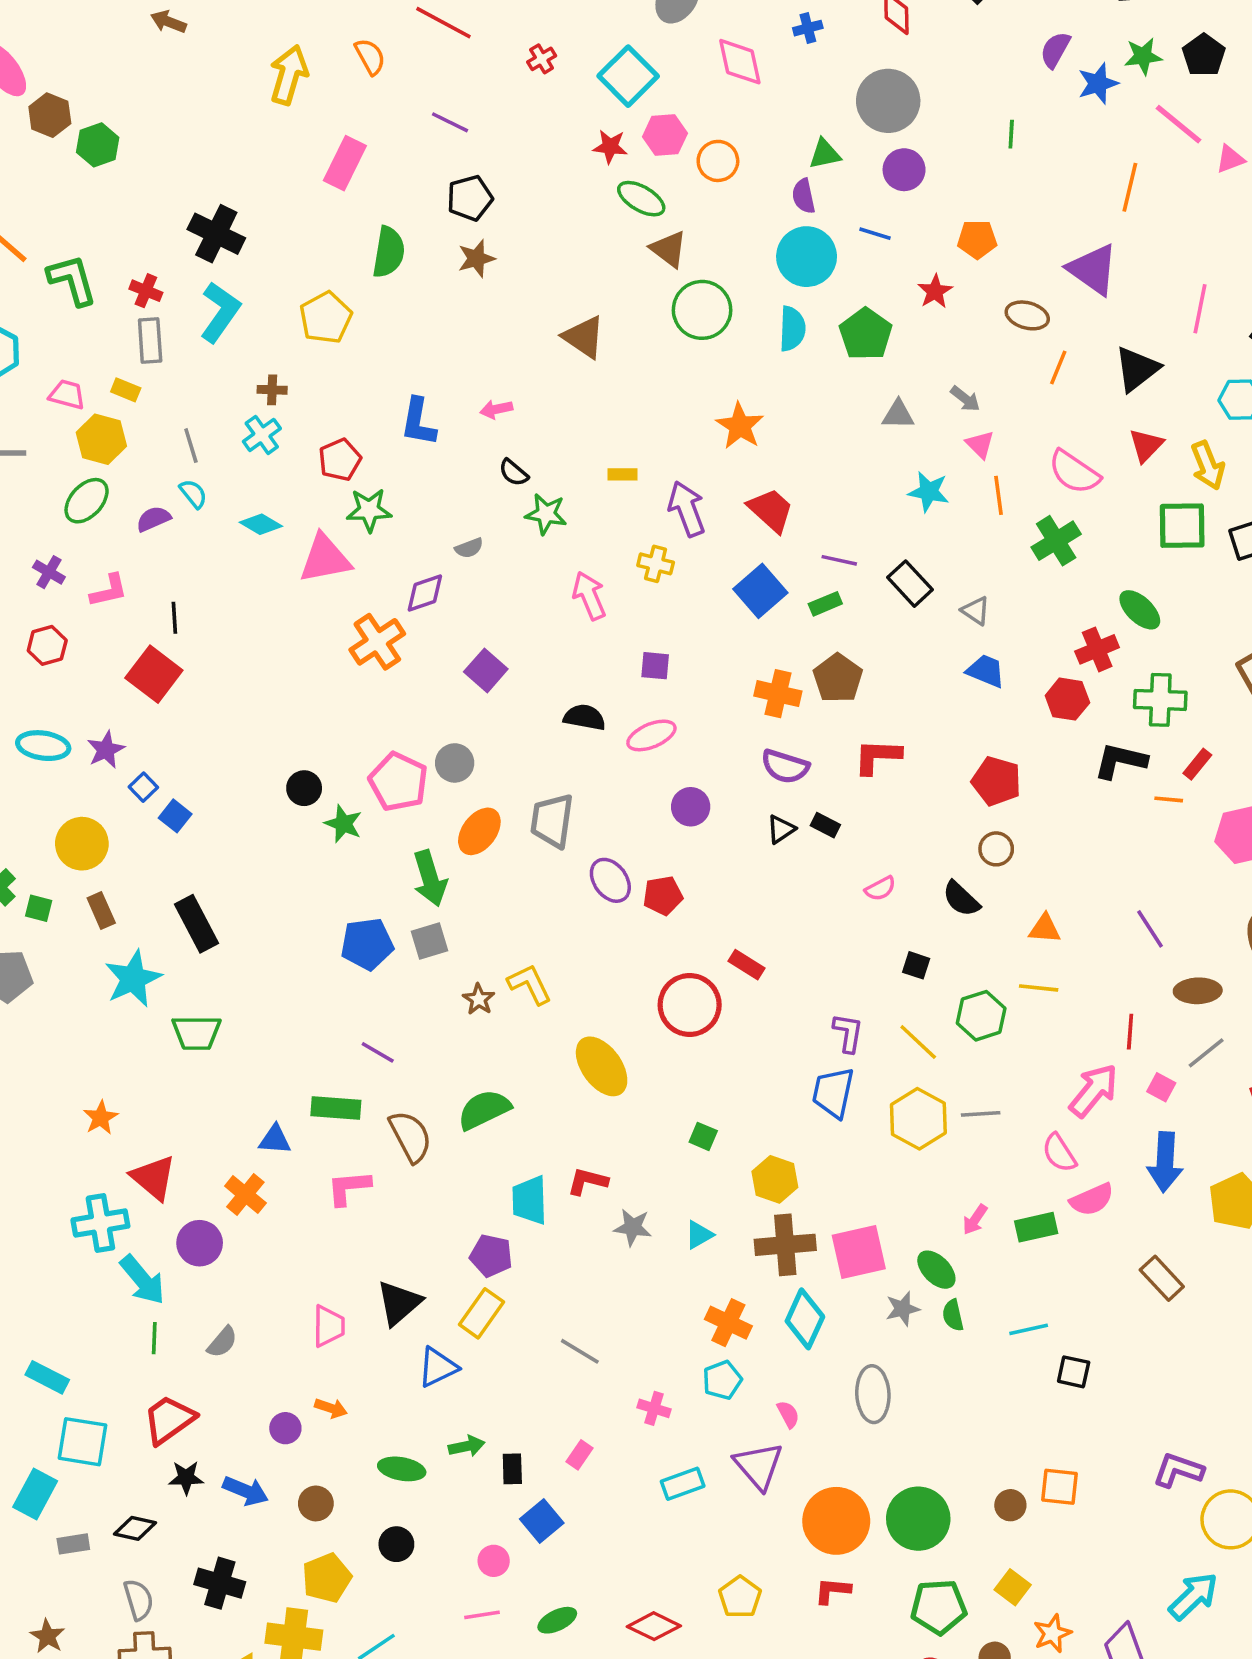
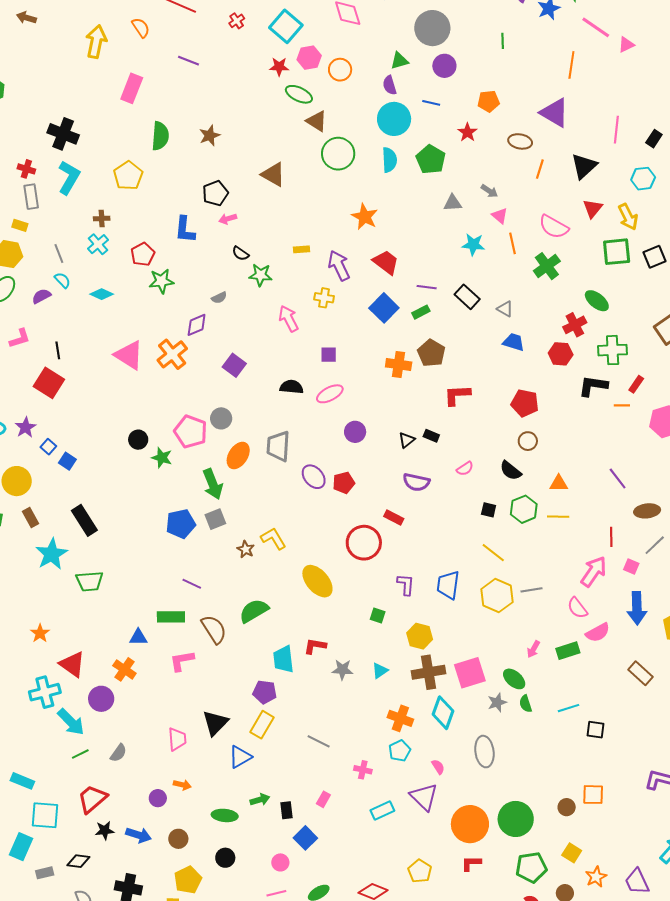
black pentagon: (470, 198) -> (215, 193), moved
pink triangle: (325, 559) -> (129, 355), moved, turned 48
purple semicircle: (785, 766) -> (416, 482), moved
green hexagon: (981, 1016) -> (524, 509), moved
purple L-shape: (848, 1033) -> (406, 584), moved
green line: (154, 1338) -> (80, 754), turned 66

